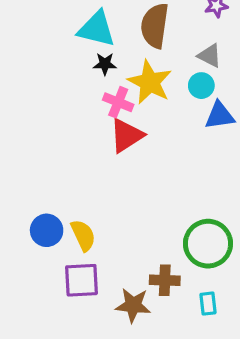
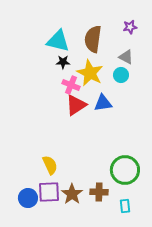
blue triangle: (220, 116) -> (103, 103), moved
blue circle: (47, 230) -> (28, 198), moved
brown star: (133, 305) -> (72, 194), moved, turned 30

